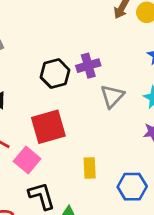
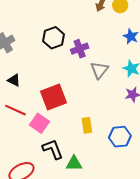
black hexagon: (55, 74) -> (54, 38), moved

